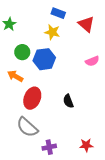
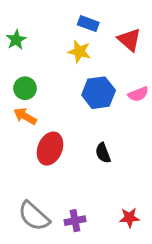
green circle: (22, 52) -> (25, 88), moved
blue hexagon: (44, 59) -> (99, 93), moved
gray semicircle: (27, 127) -> (34, 216), moved

